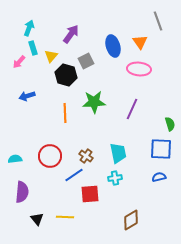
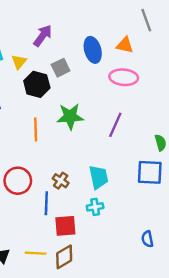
orange triangle: (140, 42) -> (125, 45), turned -42
blue line: (74, 175) -> (46, 203), turned -54
blue semicircle: (159, 177) -> (147, 239), moved, turned -88
brown diamond: (131, 220) -> (64, 257), moved

